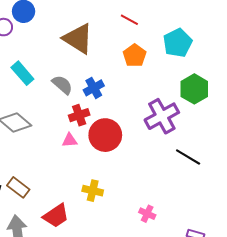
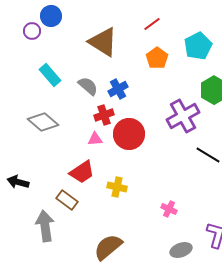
red line: (129, 20) -> (152, 24), turned -66
brown rectangle: (18, 187) -> (67, 200), moved
red trapezoid: (56, 216) -> (82, 172), moved

